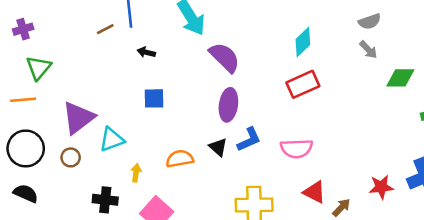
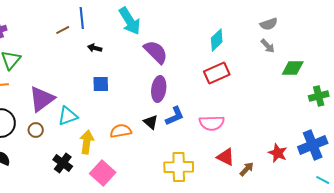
yellow arrow: (136, 173) -> (87, 142), size x1.6
red star: (381, 187) -> (278, 153), turned 30
black cross: (105, 200) -> (63, 163), turned 30

